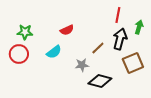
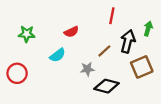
red line: (118, 15) -> (112, 16), moved
red circle: (19, 54) -> (17, 73), moved

